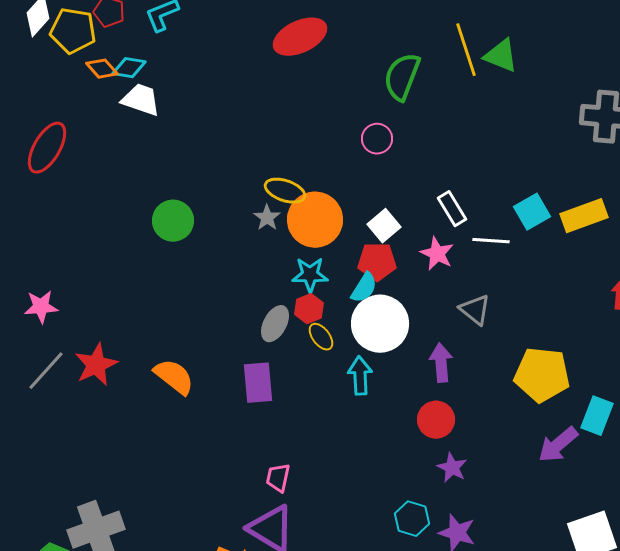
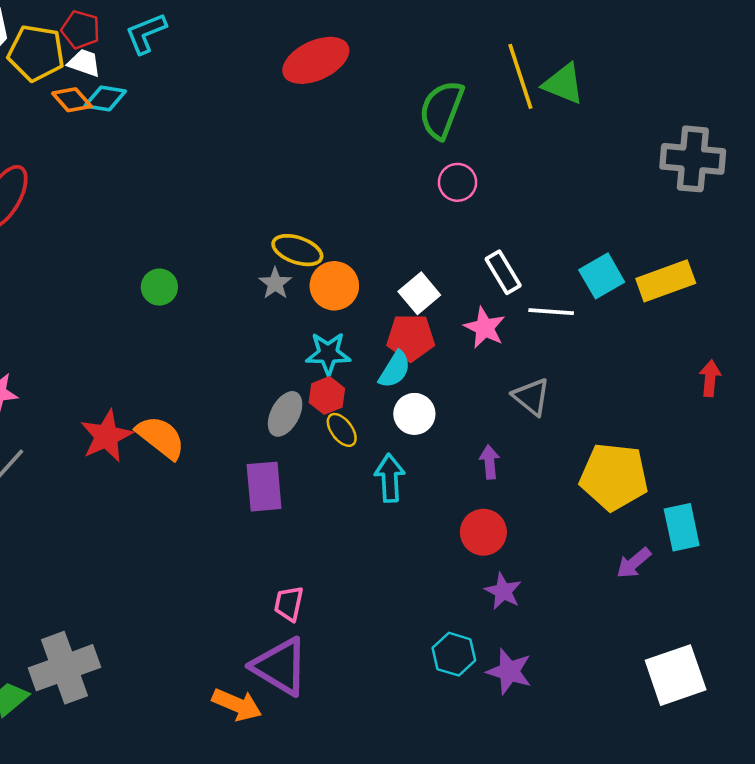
white trapezoid: (141, 100) -> (84, 63), moved, size x0.7
pink circle: (377, 139) -> (458, 182), moved
orange circle: (315, 220) -> (334, 286), size x0.7
green circle: (173, 221) -> (159, 287), size x0.7
white circle: (380, 324) -> (414, 414), size x0.6
purple arrow: (441, 363) -> (490, 462), size x0.7
red star: (96, 365) -> (106, 436), moved
orange semicircle: (174, 377) -> (161, 437), moved
cyan rectangle: (597, 416) -> (682, 527), turned -33
purple arrow: (558, 445) -> (634, 563), size x0.7

